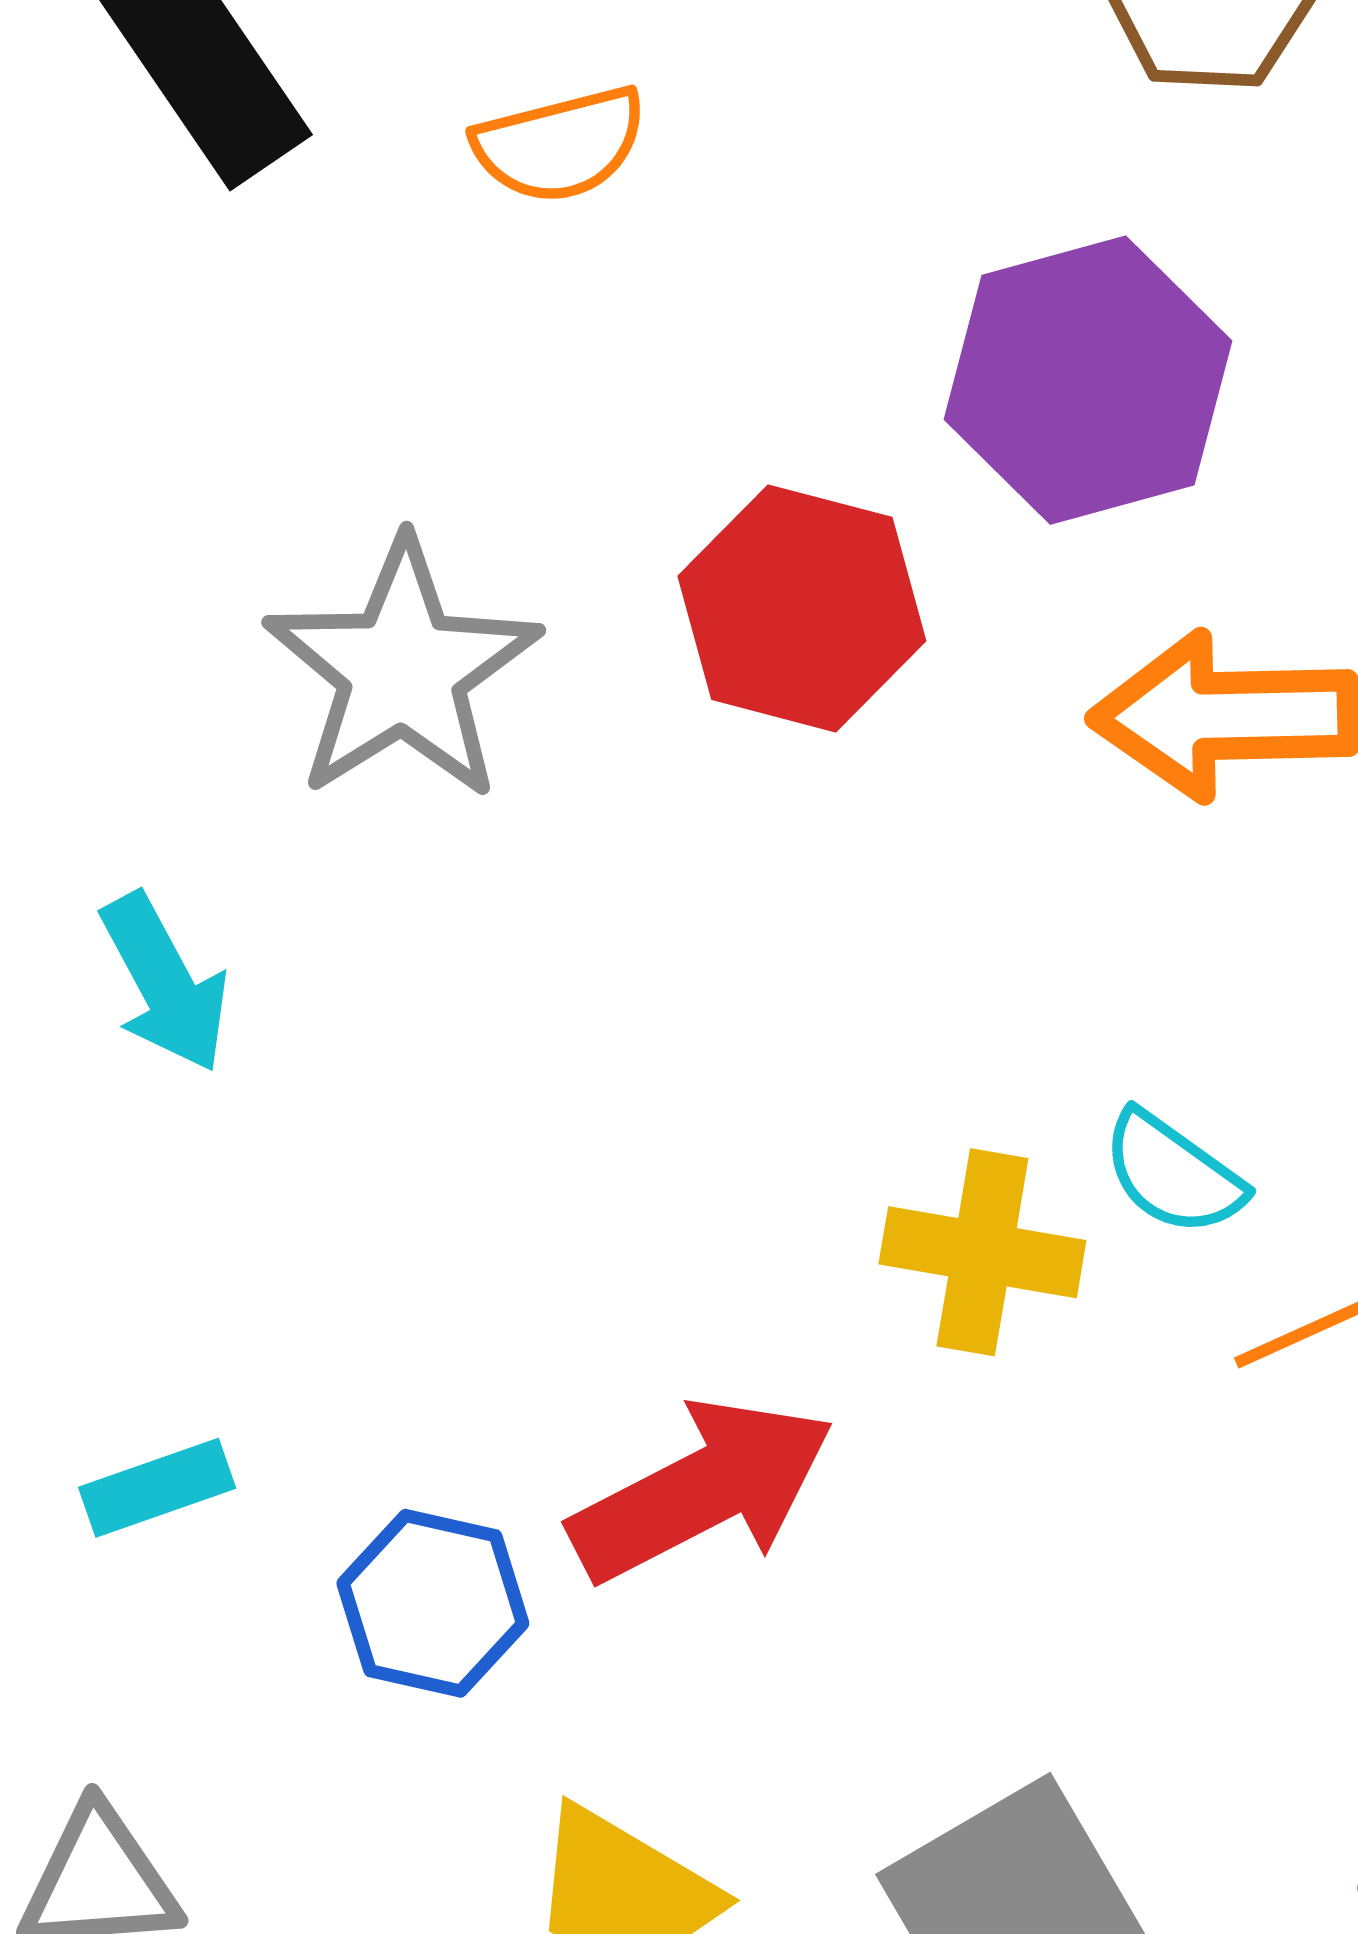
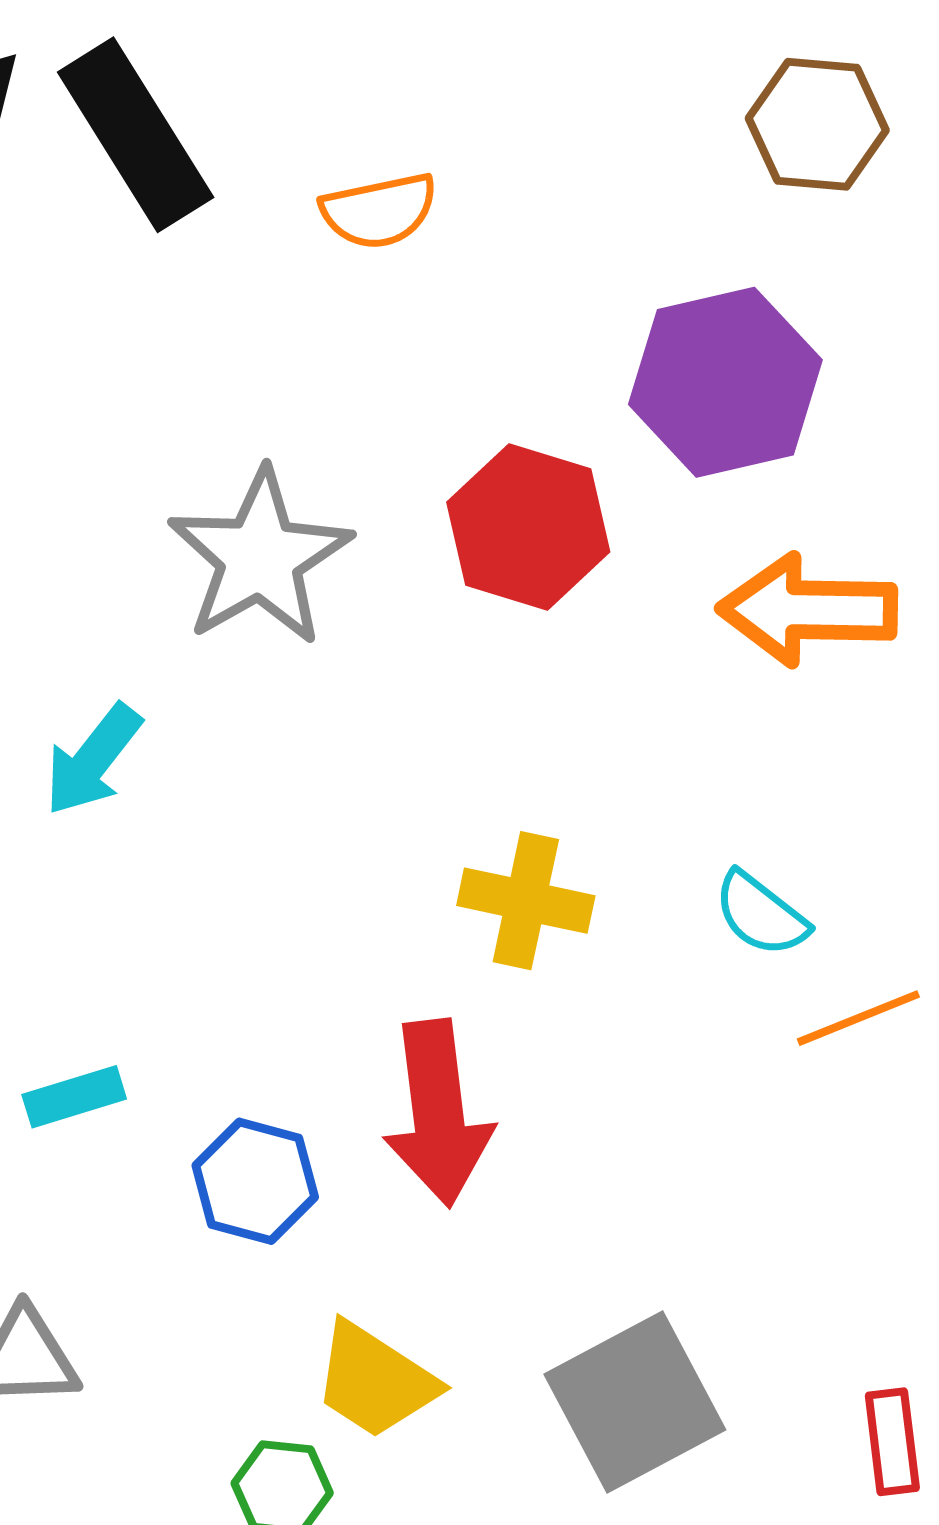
cyan arrow: (165, 983) -> (93, 760), turned 64
yellow cross: (982, 1252) -> (526, 901), moved
red arrow: (702, 1490) -> (438, 1113), turned 108

